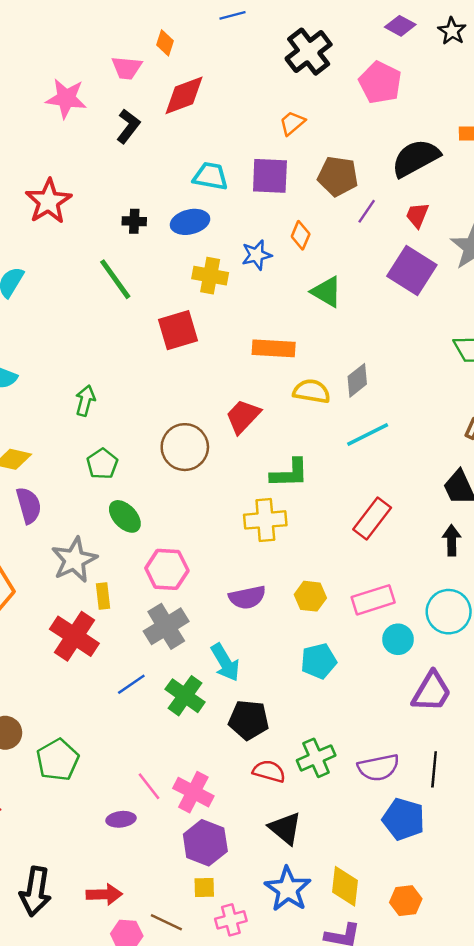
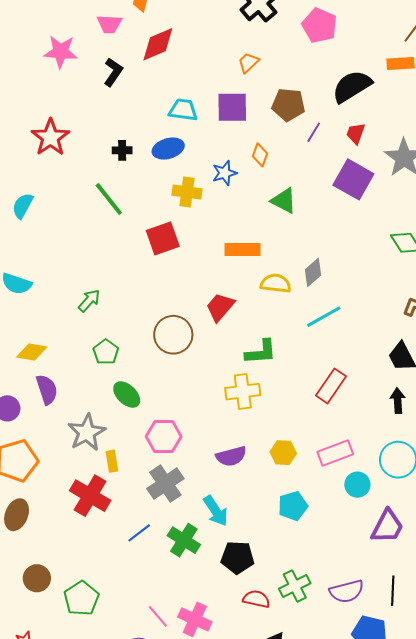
green arrow: (85, 401) -> (89, 301), turned 30

